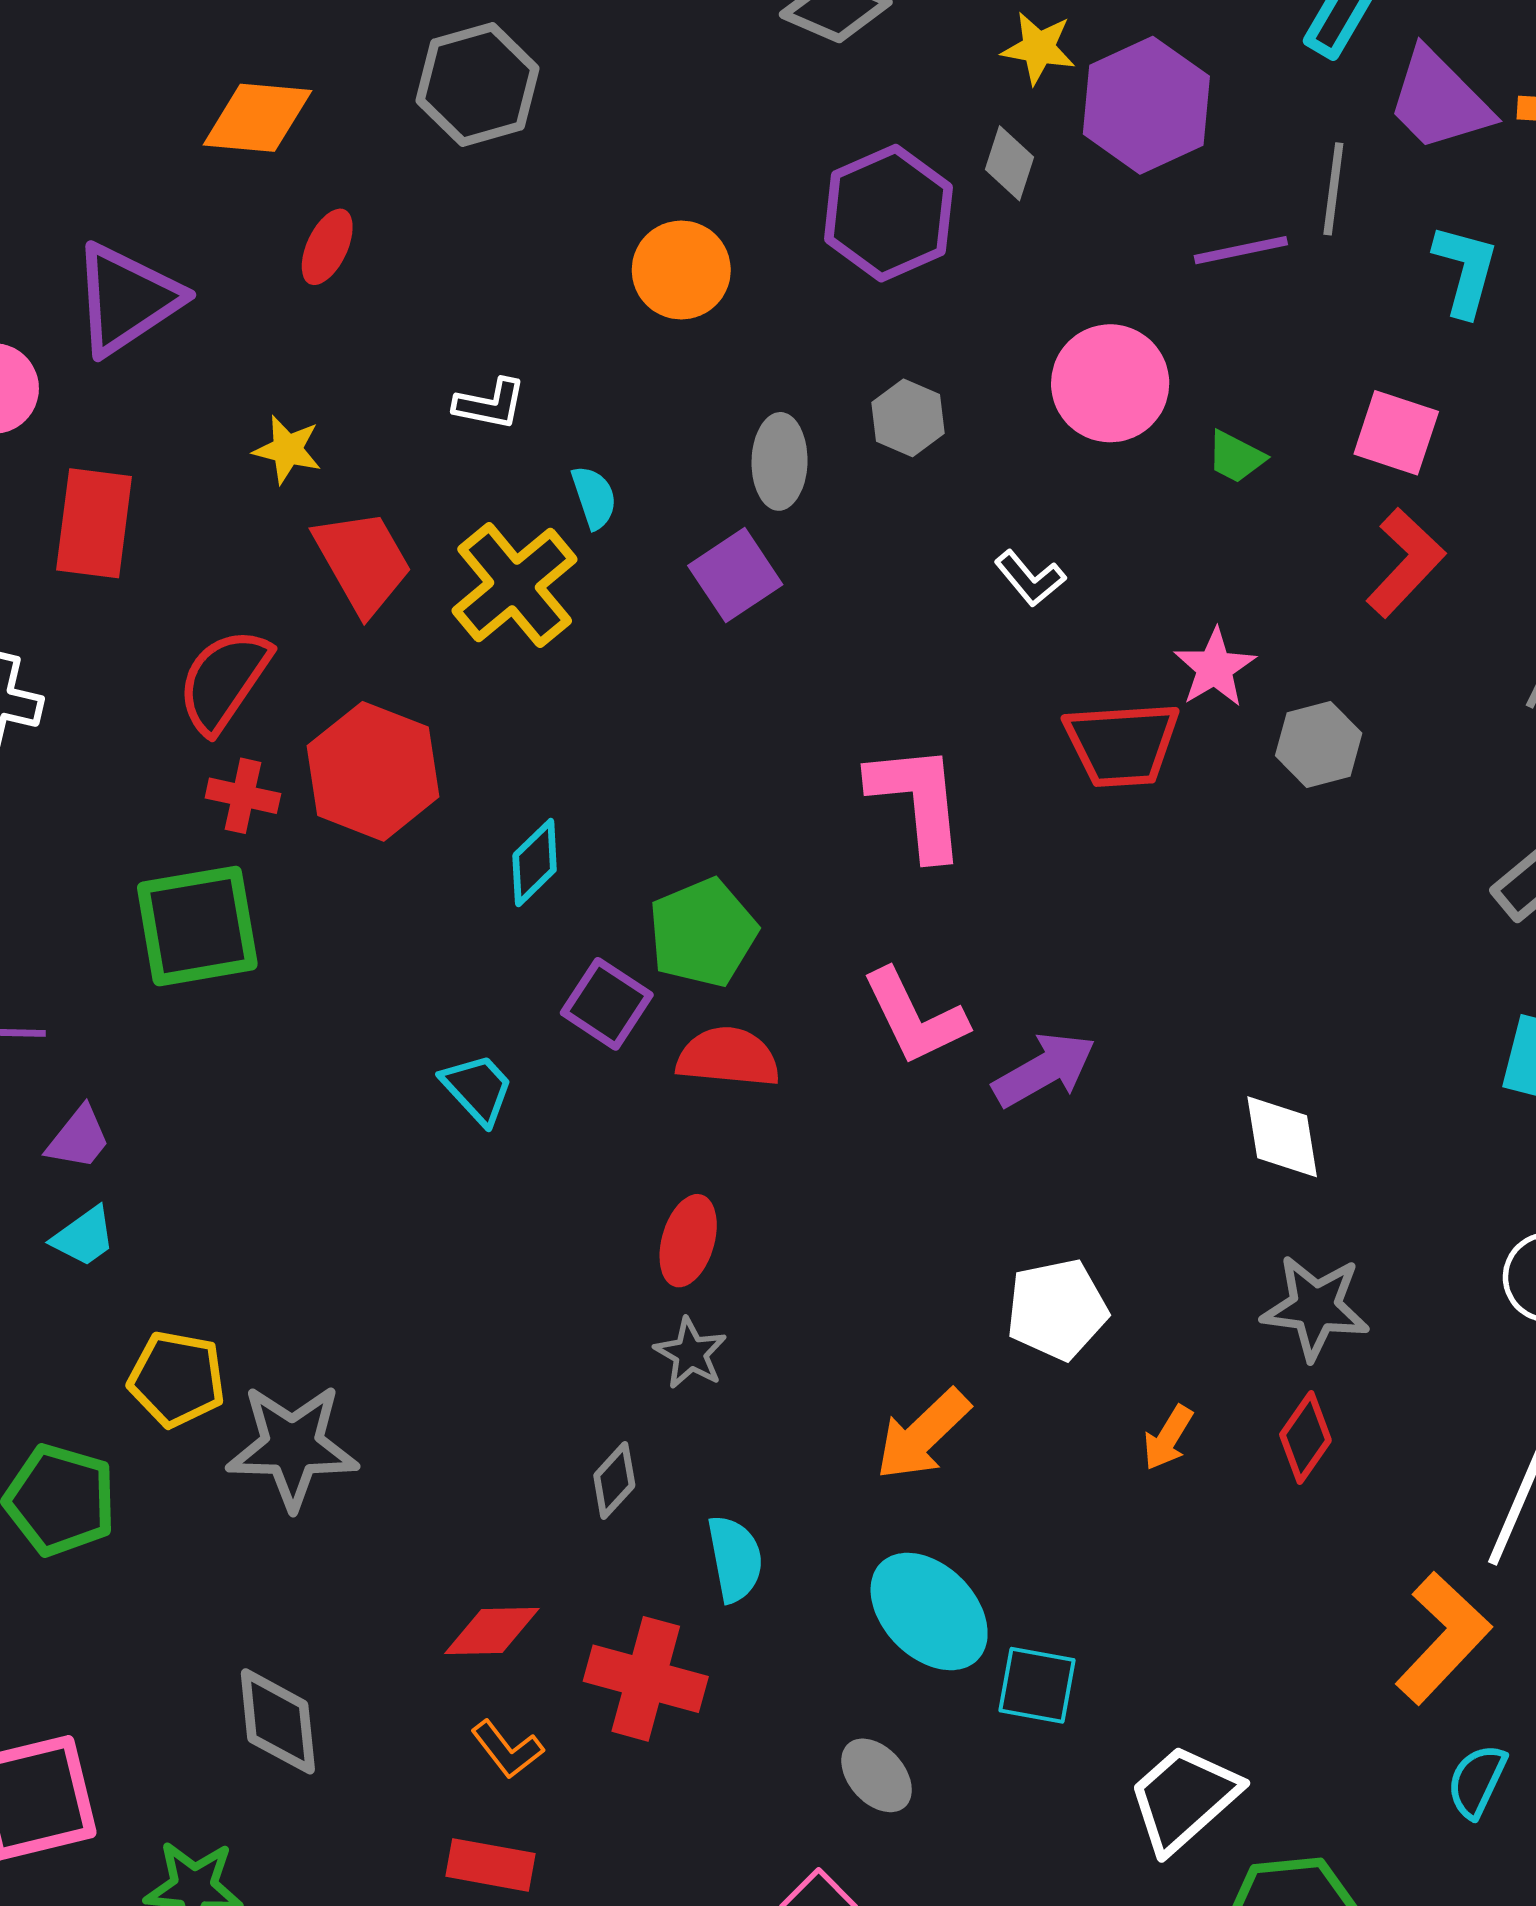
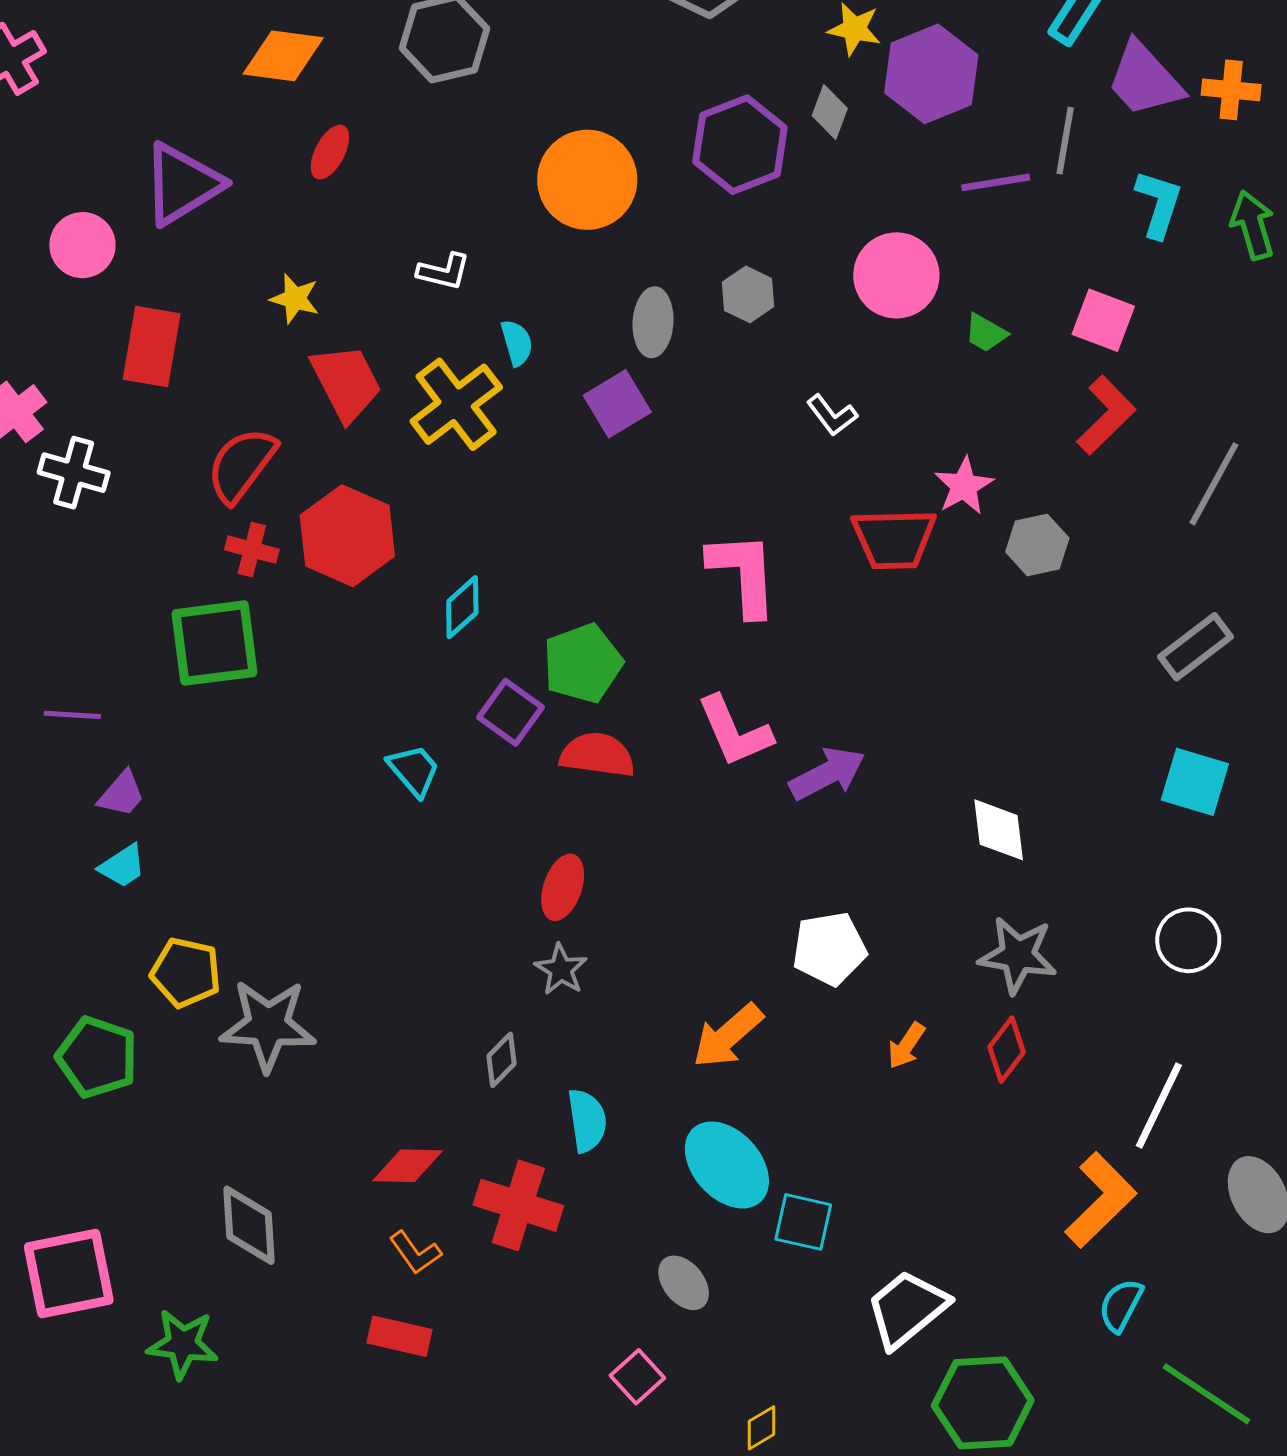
orange circle: (681, 270) -> (587, 180), size x1.4

